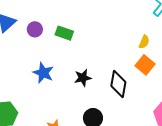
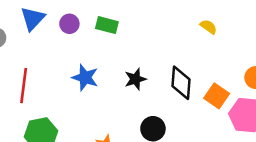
yellow semicircle: (144, 42) -> (209, 27), turned -72
orange square: (145, 65) -> (217, 96), moved

